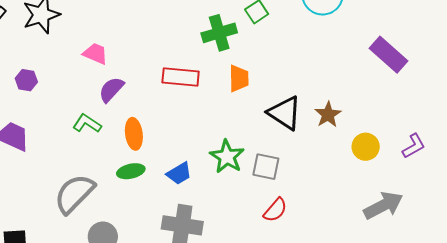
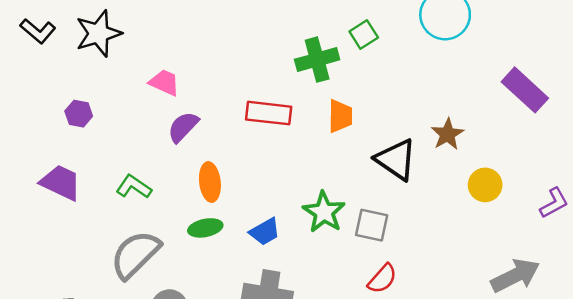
brown star: (328, 115) -> (447, 134), moved
green L-shape: (87, 124) -> (134, 187), moved
yellow circle: (366, 147) -> (485, 185), moved

